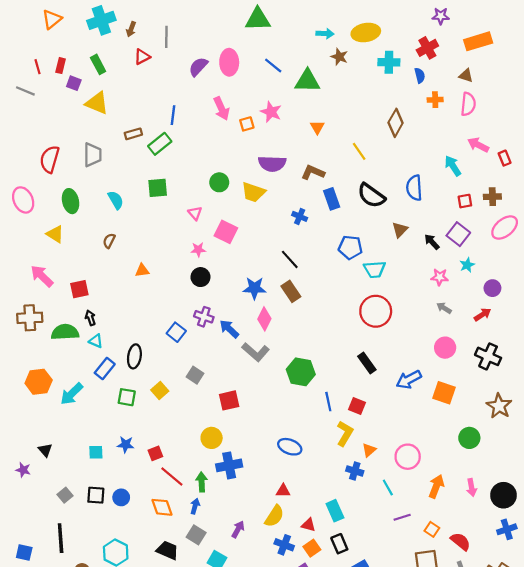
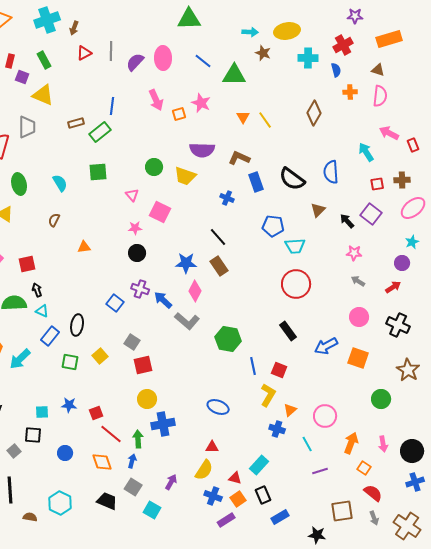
gray line: (166, 37) -> (111, 51), moved
yellow line: (359, 151) -> (265, 120), moved
gray trapezoid: (93, 155) -> (27, 127), moved
cyan star: (467, 265) -> (412, 242), moved
red square: (229, 400) -> (143, 365), moved
black square: (96, 495) -> (33, 435), moved
cyan rectangle: (335, 511) -> (259, 465), turned 66
orange square: (432, 529) -> (364, 468), moved

